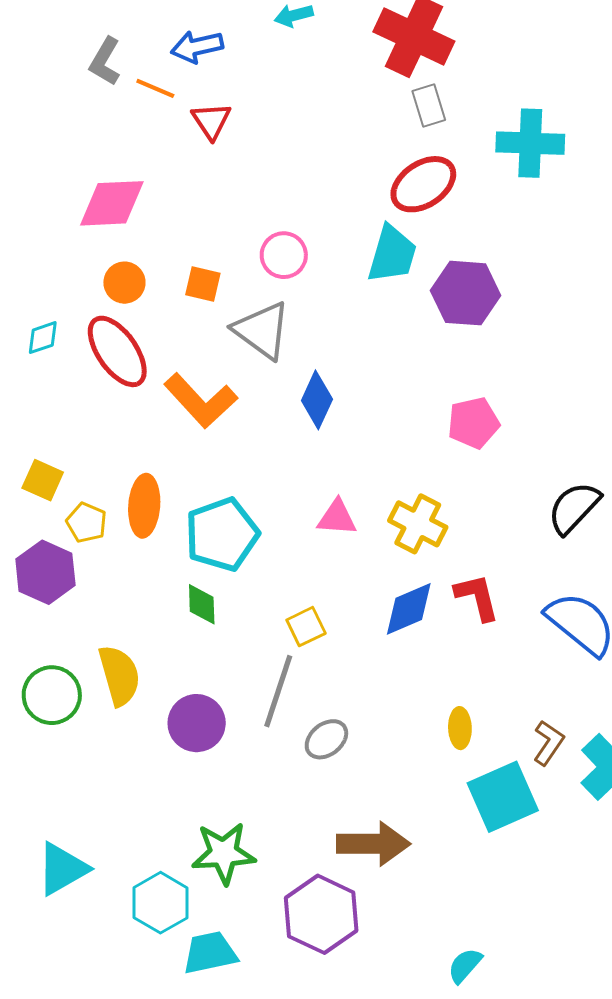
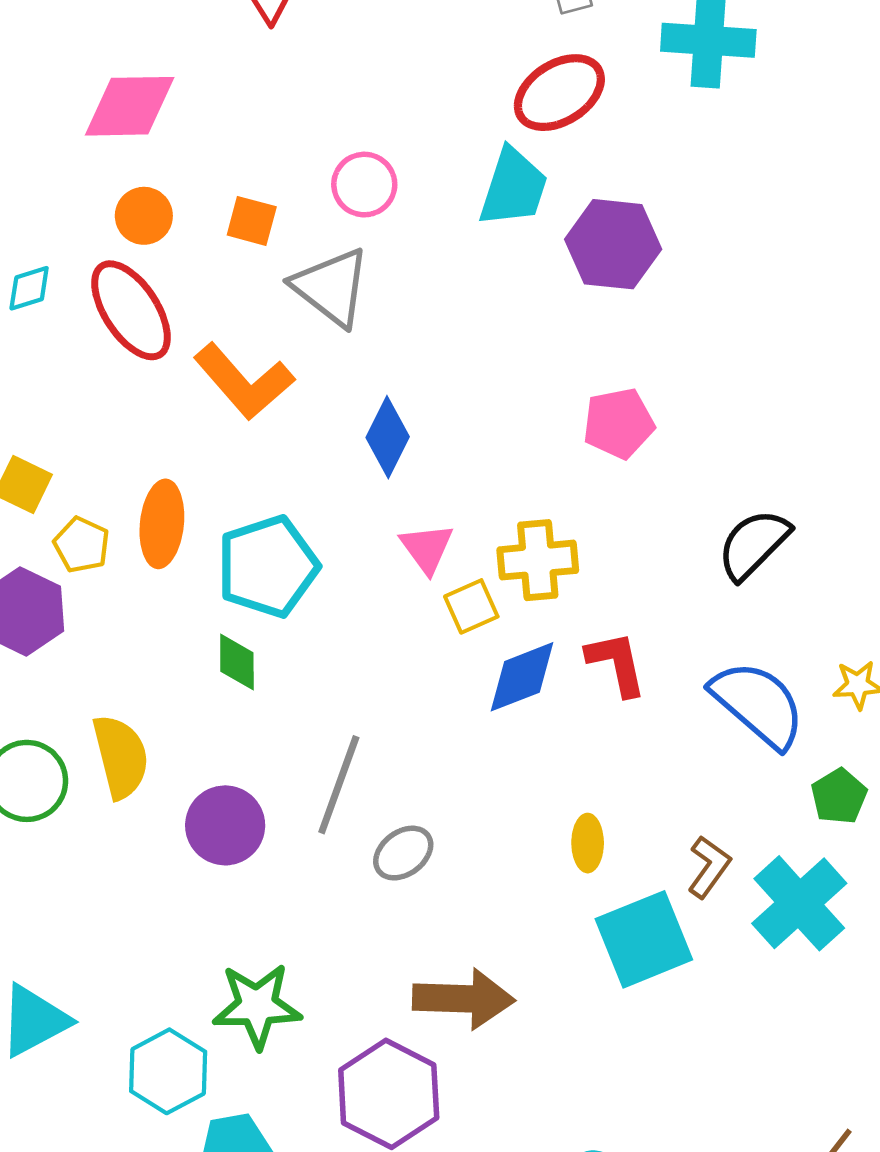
blue diamond: (317, 400) -> (388, 437), moved
pink triangle: (337, 518) -> (427, 548), turned 48
yellow cross: (418, 524) -> (538, 560), turned -34
yellow square: (306, 627) -> (471, 606), moved

